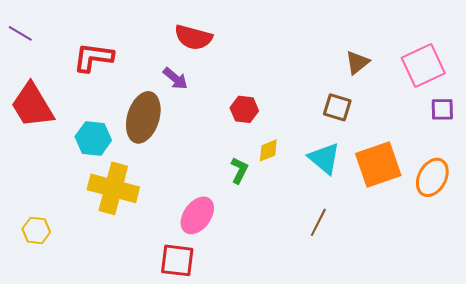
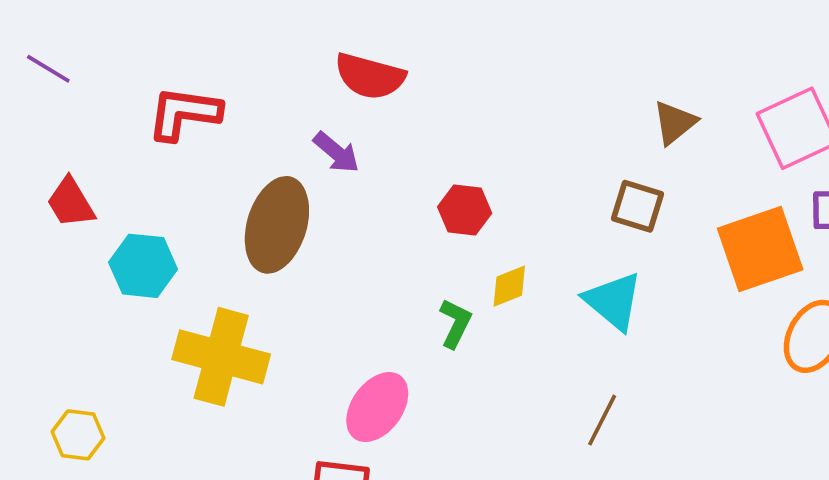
red trapezoid: (32, 105) -> (71, 203), size x0.6
cyan hexagon: (93, 138) -> (143, 266), moved
orange square: (378, 164) -> (760, 249), moved

